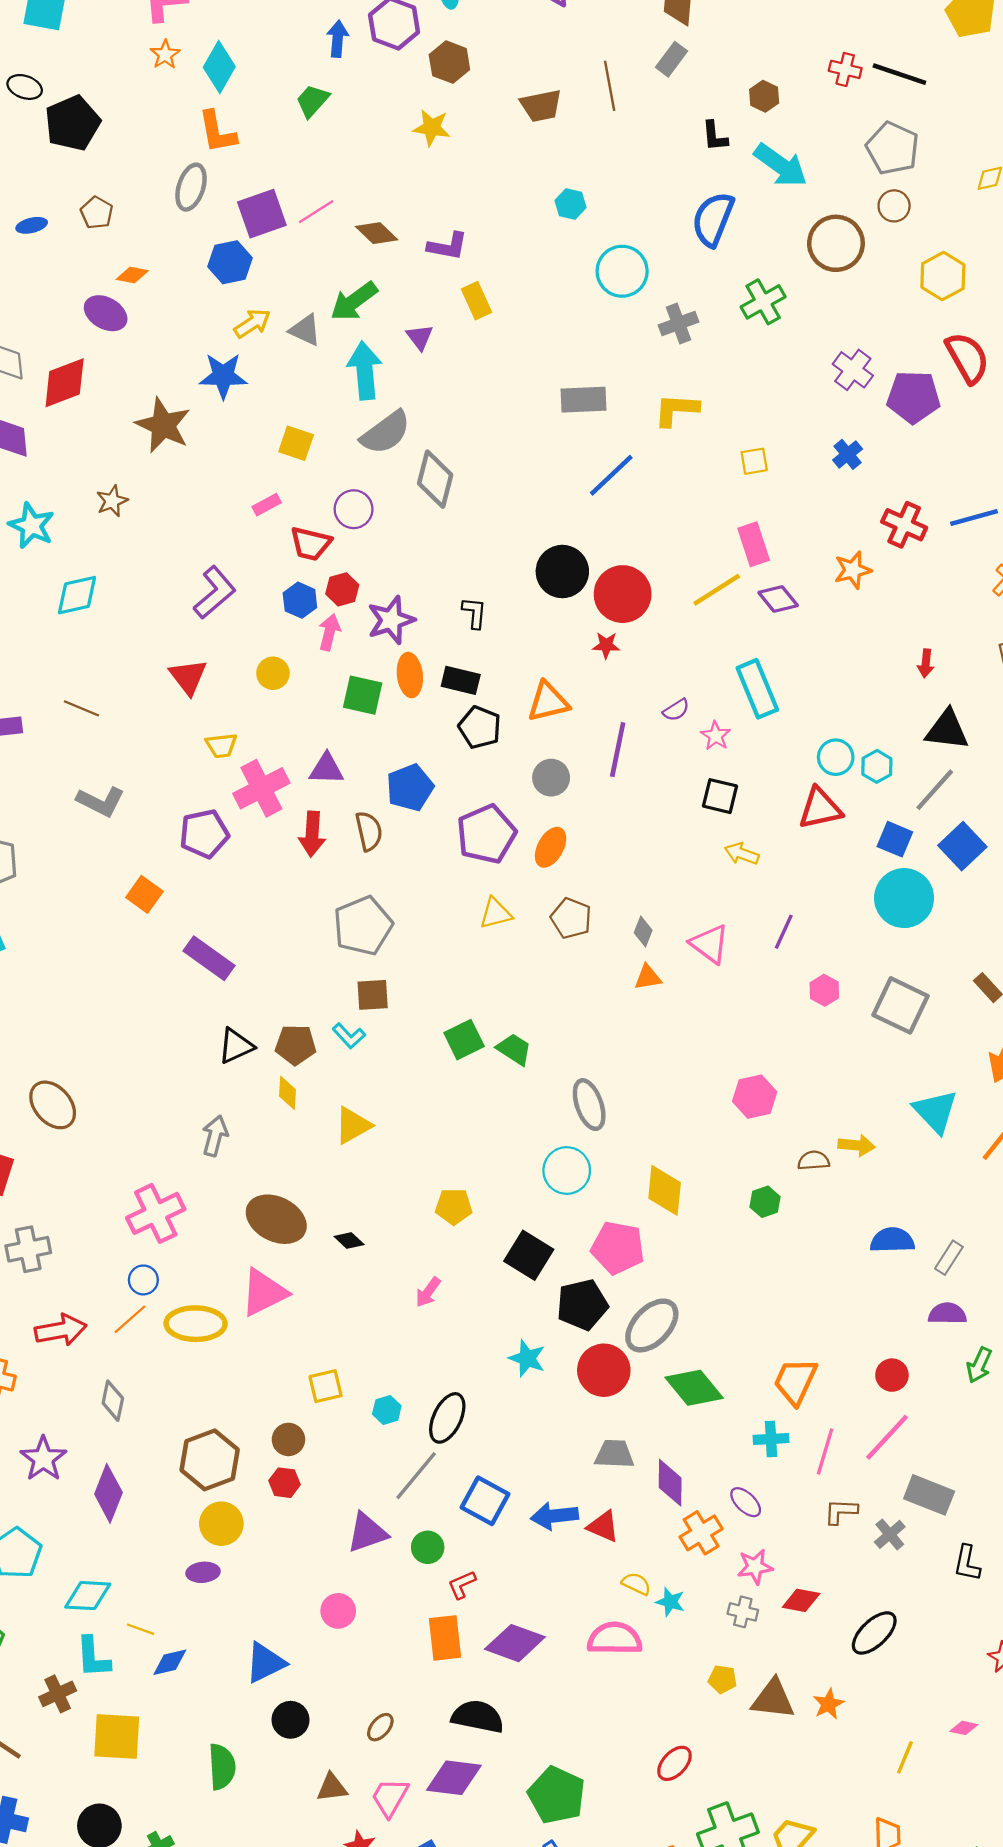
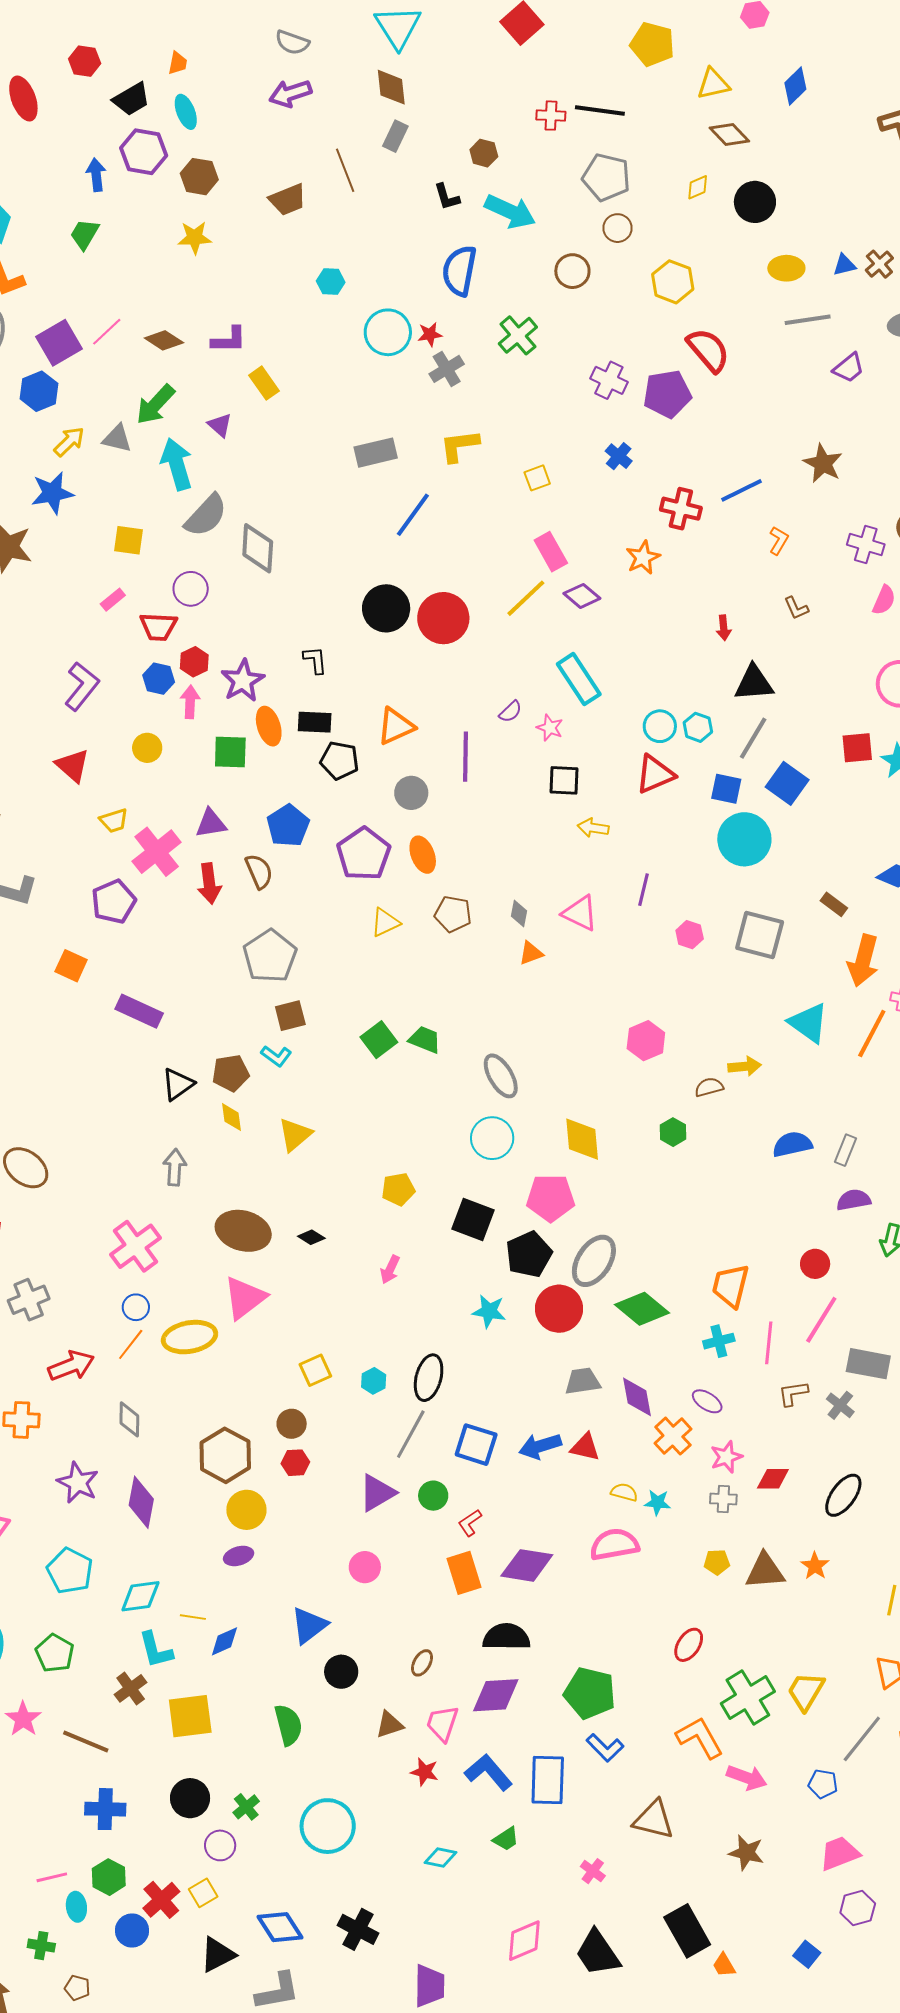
brown circle: (836, 243) -> (572, 271), size x0.7
red star: (606, 645) -> (430, 334), moved
orange ellipse: (551, 847) -> (423, 855), turned -39

